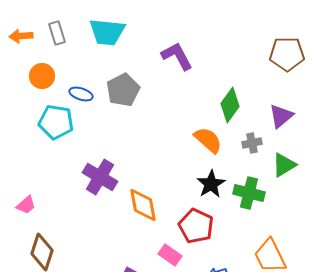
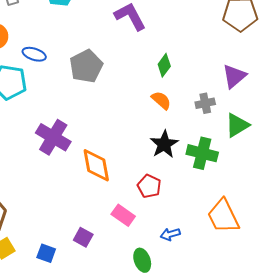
gray pentagon: (123, 90) -> (86, 66), moved
green diamond: (230, 105) -> (164, 65), moved, size x0.7
orange semicircle: (208, 140) -> (161, 100), size x0.7
red pentagon: (196, 226) -> (149, 186), size x0.7

